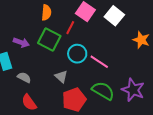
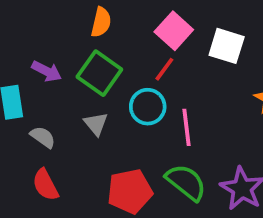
white square: (114, 16) -> (227, 46), turned -30
red line: (70, 28) -> (164, 69), moved
pink line: (99, 62) -> (186, 127), turned 42
gray triangle: (61, 77) -> (96, 124), moved

